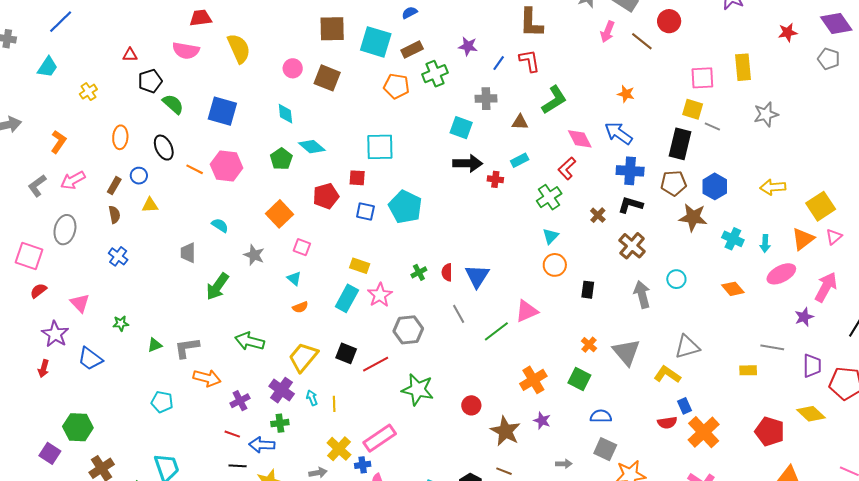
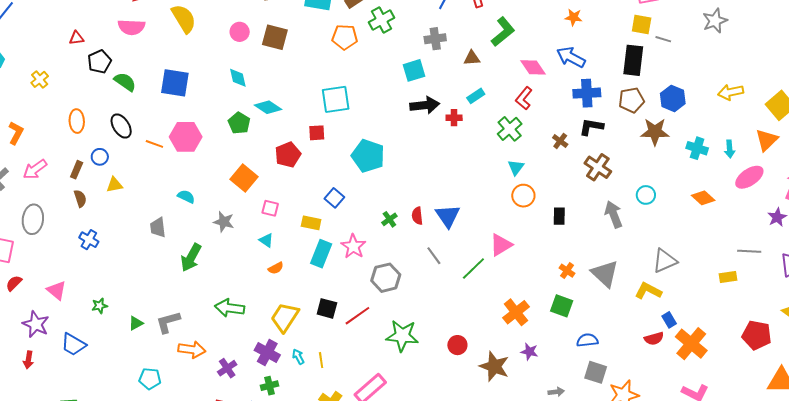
cyan square: (461, 128) -> (414, 70), turned -30
blue square: (365, 212) -> (334, 198), moved, turned 36
yellow rectangle: (360, 266) -> (311, 223), moved

